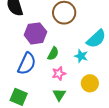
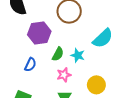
cyan star: (81, 56) -> (78, 55), moved
blue semicircle: (27, 64) -> (30, 65), size x0.6

